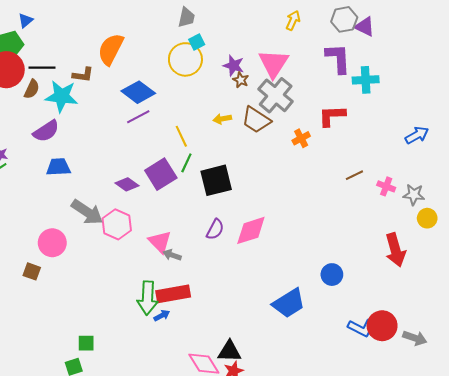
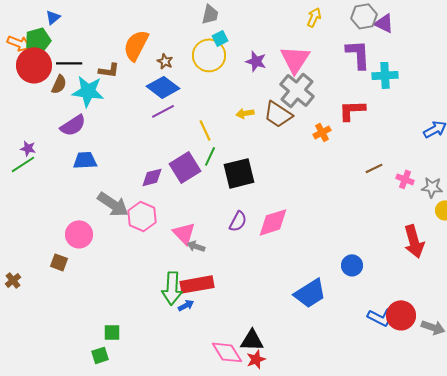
brown star: (241, 80) -> (165, 61), moved
purple diamond: (127, 184) -> (152, 177), turned -50

